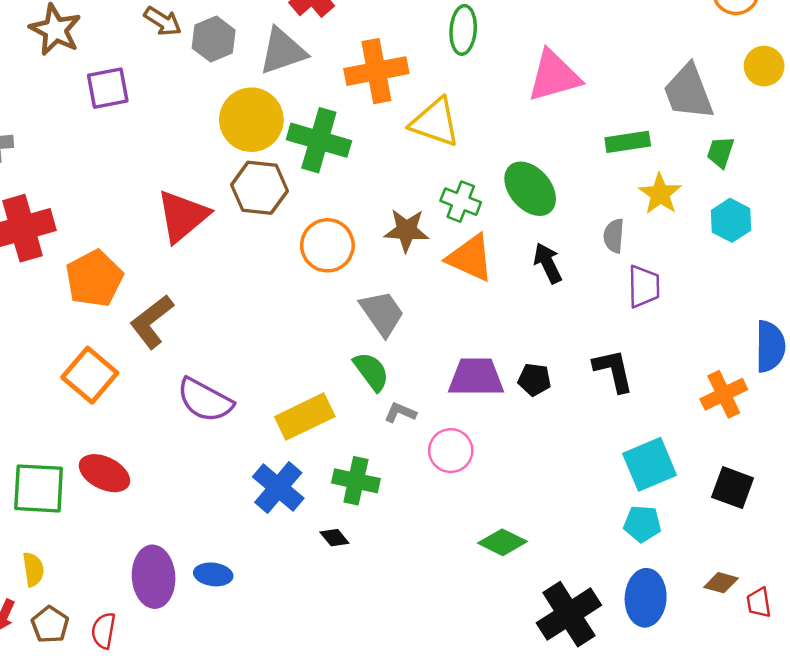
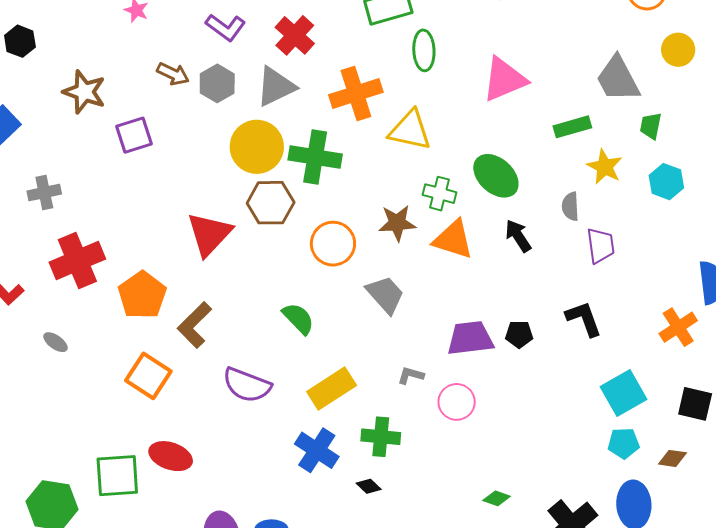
green semicircle: (371, 371) -> (298, 318), moved
green diamond: (502, 542) -> (497, 498), moved, size x0.7
brown diamond: (721, 583) -> (672, 458), moved

